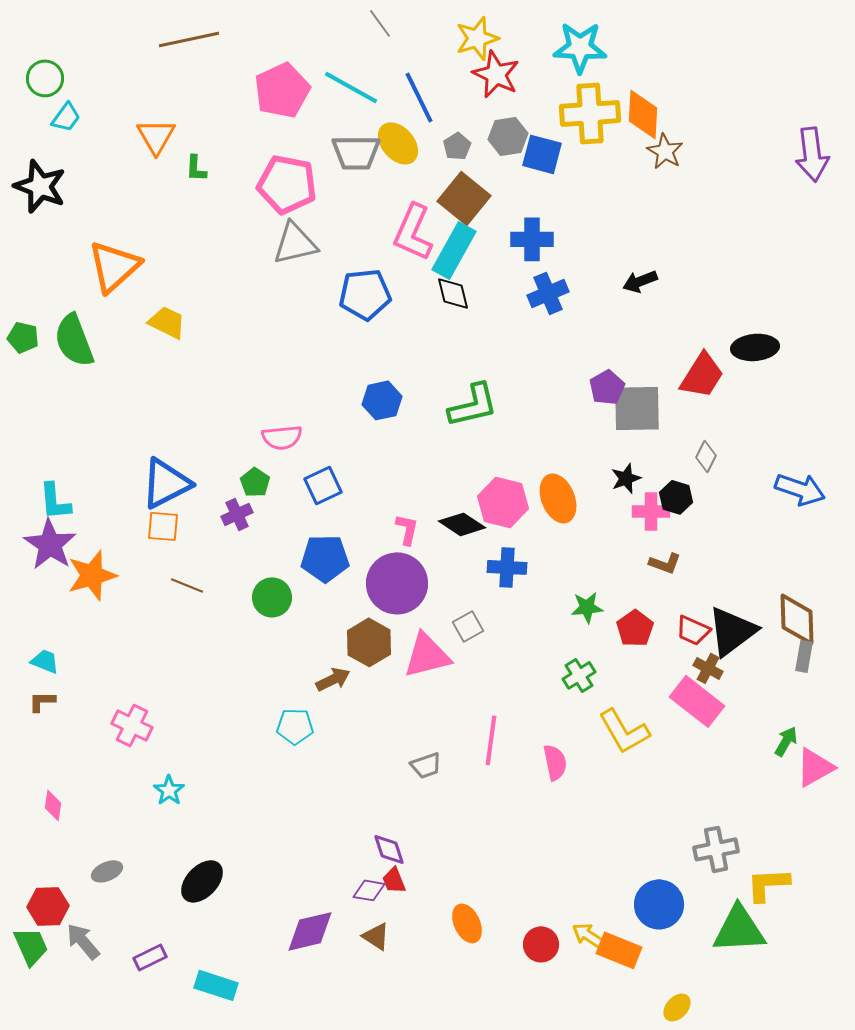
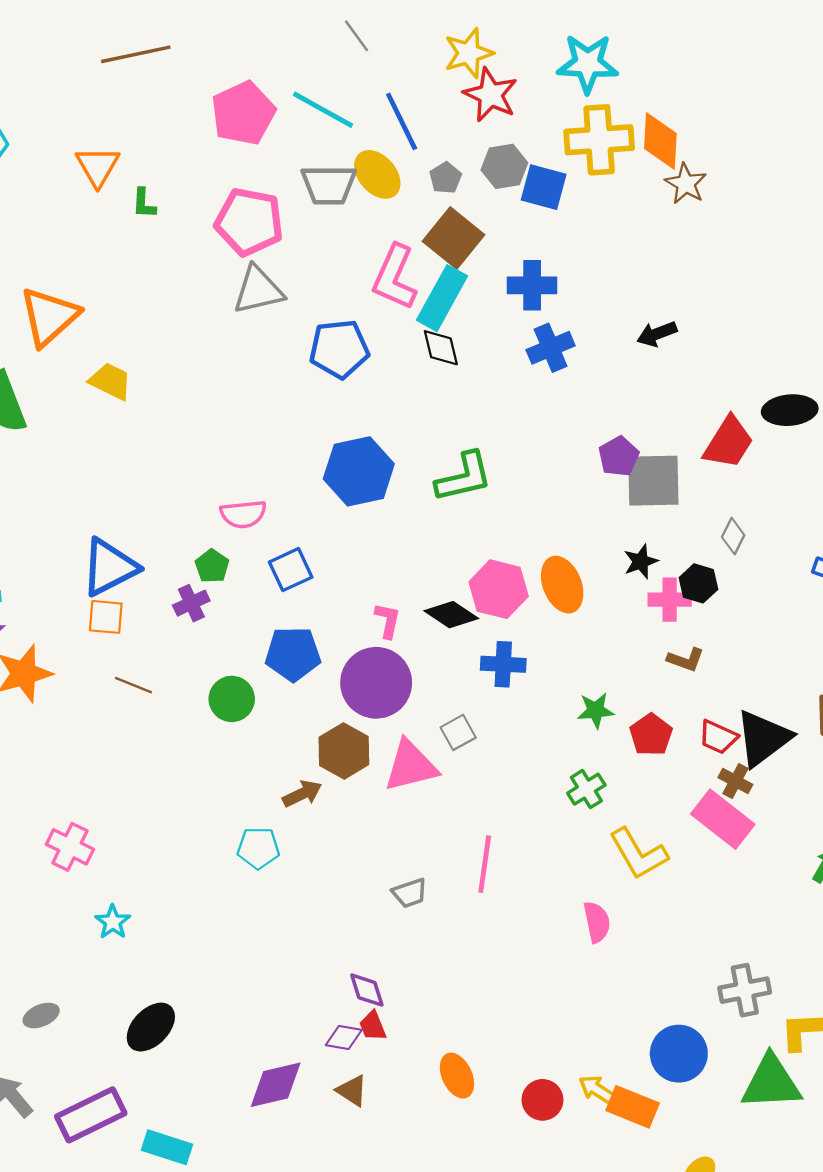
blue hexagon: (382, 400) -> (359, 471), size x1.5
pink semicircle: (555, 762) -> (597, 922), moved
purple rectangle: (150, 957) -> (91, 1115), size x1.8

